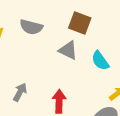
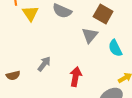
gray triangle: (68, 50) -> (90, 35), turned 36

